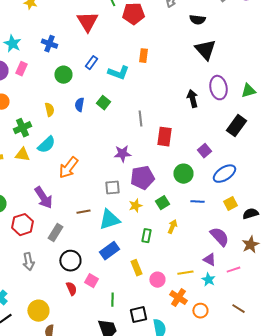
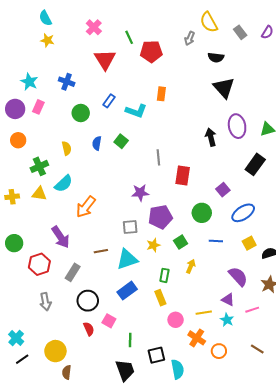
yellow rectangle: (136, 268) -> (160, 298), moved

